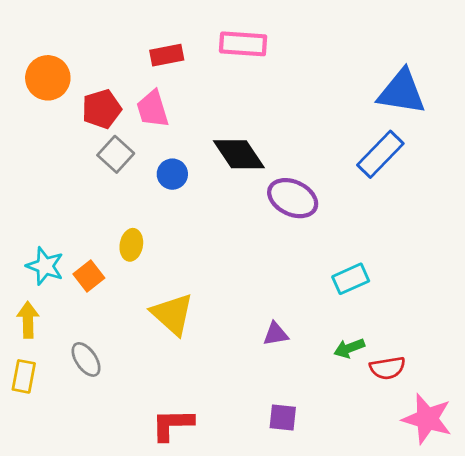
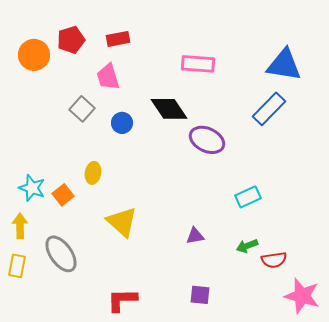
pink rectangle: (243, 44) -> (198, 64), moved
red pentagon: (102, 109) -> (71, 40), moved
gray ellipse: (86, 359) -> (61, 254), size x1.5

